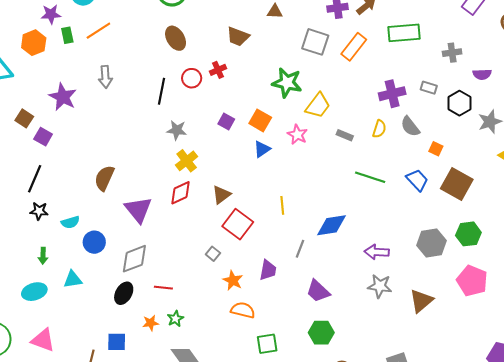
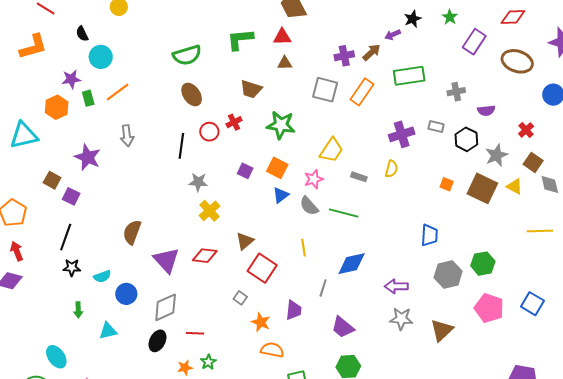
green star: (287, 83) -> (281, 125), moved
gray semicircle: (410, 126) -> (309, 206), moved
pink star: (297, 135) -> (314, 179), turned 30
green line: (370, 177) -> (344, 213), moved
blue trapezoid: (417, 180) -> (429, 235), moved, turned 50
brown square: (457, 184) -> (482, 188), moved
red diamond: (181, 193) -> (205, 256), moved, turned 35
cyan ellipse: (34, 292) -> (56, 357), moved, turned 75

